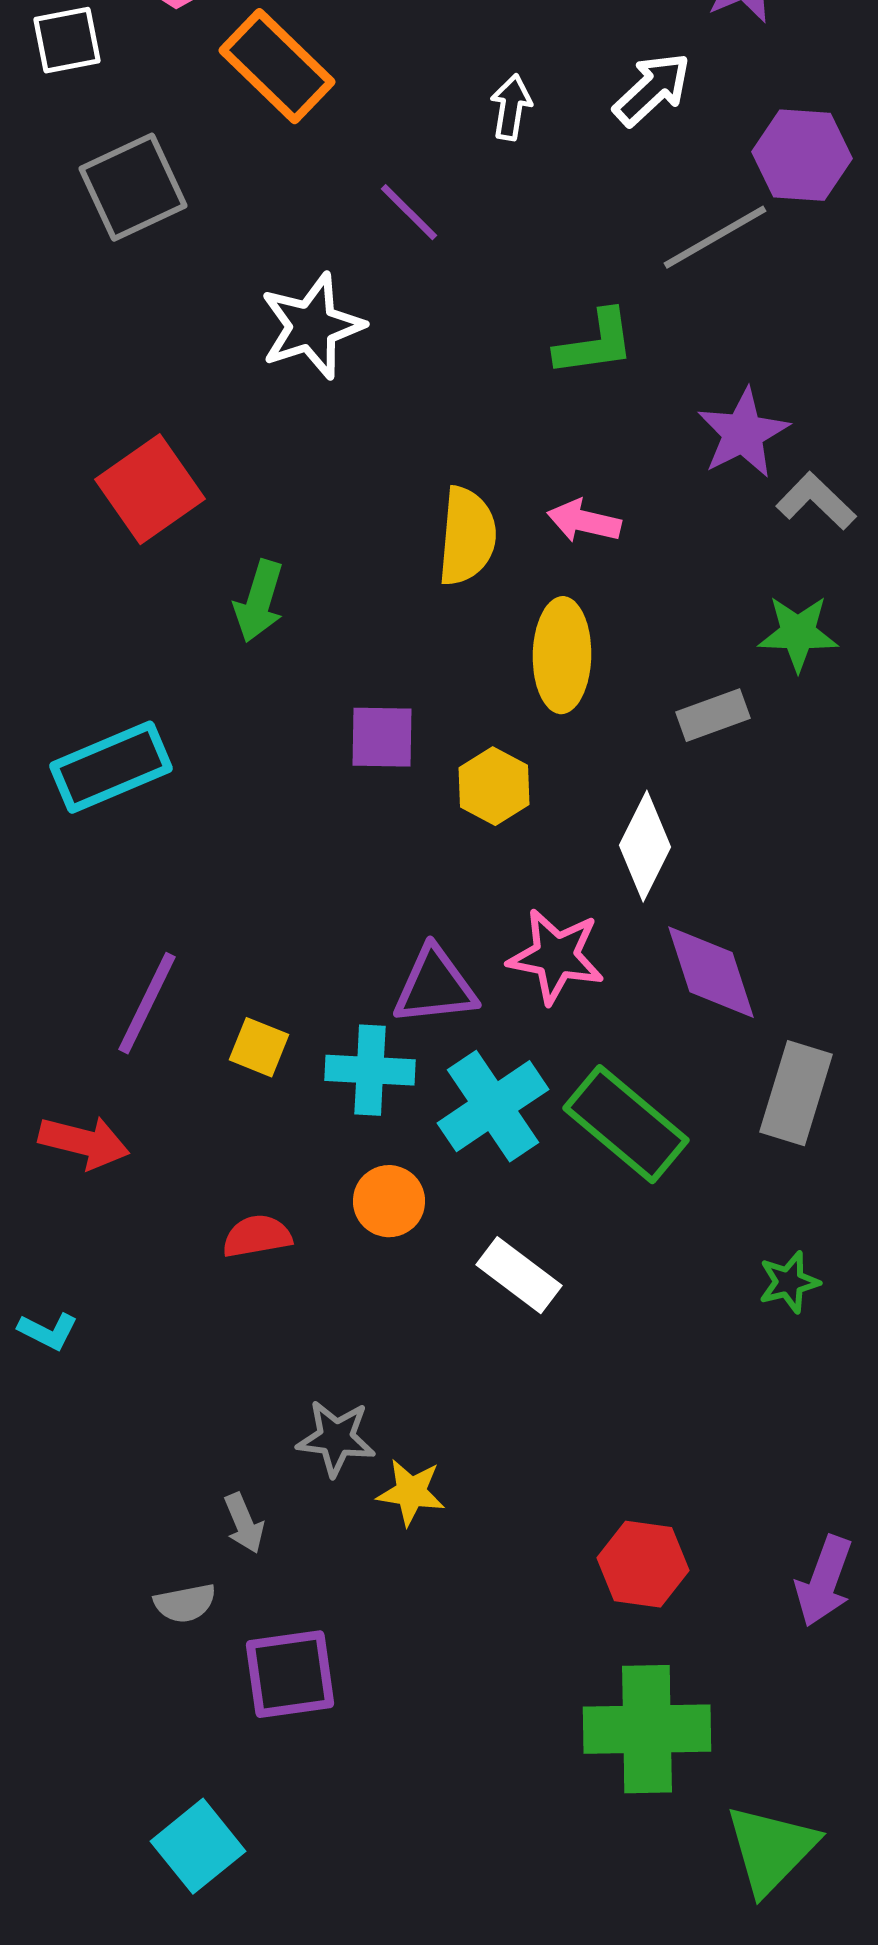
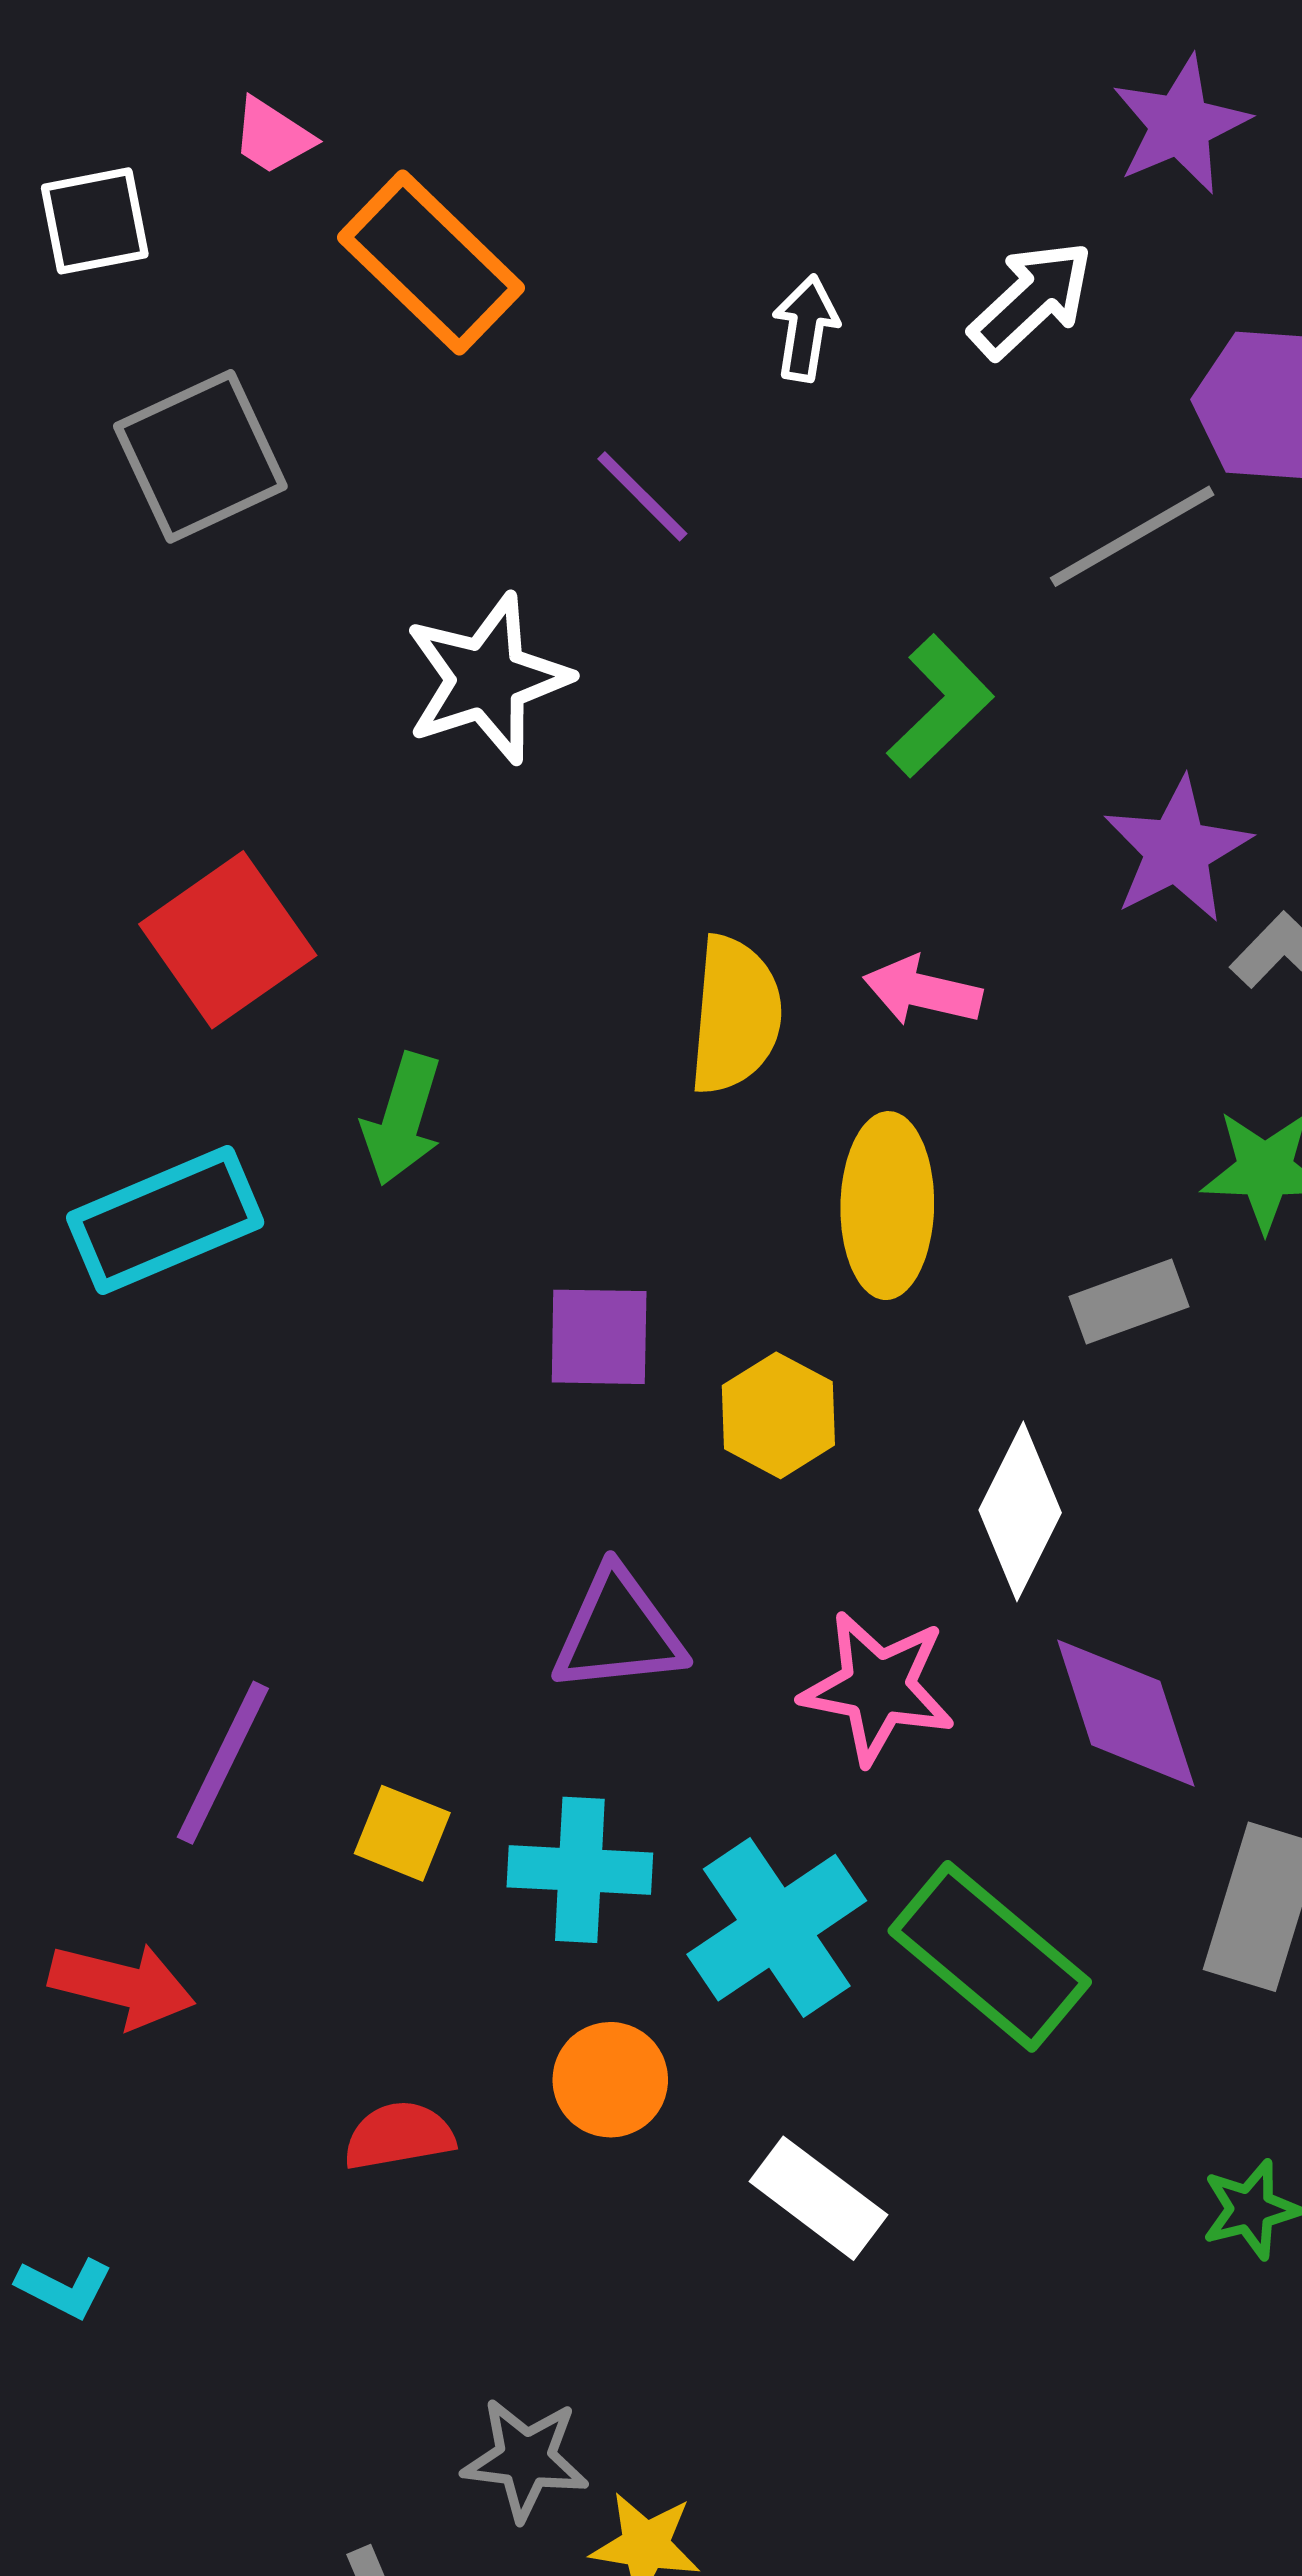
green L-shape: (595, 343) -> (940, 706), turned -36
cyan rectangle: (111, 767) -> (165, 1220), moved
purple triangle: (435, 986) -> (618, 1631), moved

